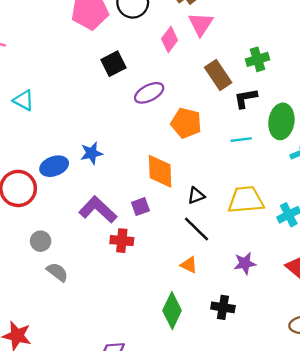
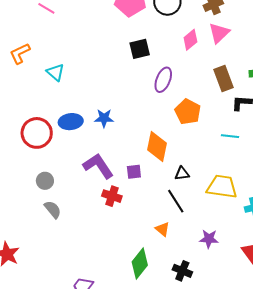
purple ellipse: (149, 93) -> (163, 80), turned -55
cyan triangle: (24, 100) -> (55, 72), moved

